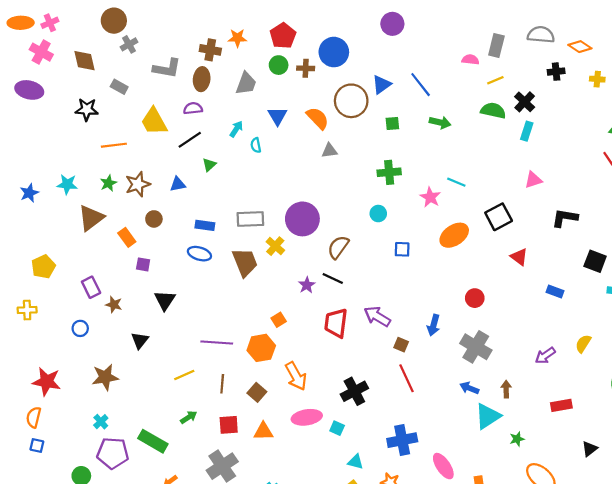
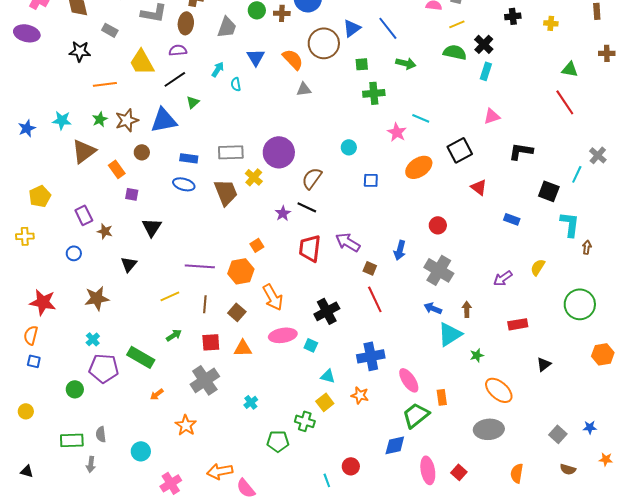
green cross: (389, 172) -> (374, 93), moved
blue triangle: (178, 184) -> (164, 120), size x1.8

